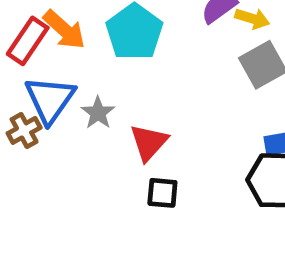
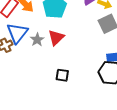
red triangle: (149, 142) -> (56, 38), moved

